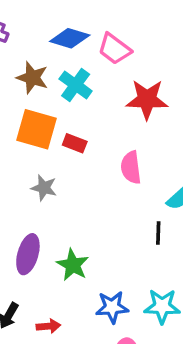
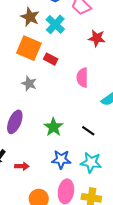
red star: (147, 99) -> (97, 38), size x0.7
black line: (158, 233) -> (88, 131), moved, turned -64
green star: (73, 265) -> (53, 127), moved

